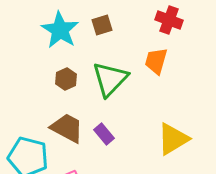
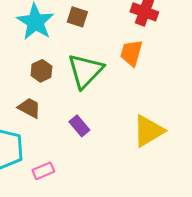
brown square: (102, 25) -> (77, 17), turned 35
brown trapezoid: (67, 128) -> (29, 108), moved, size x0.7

